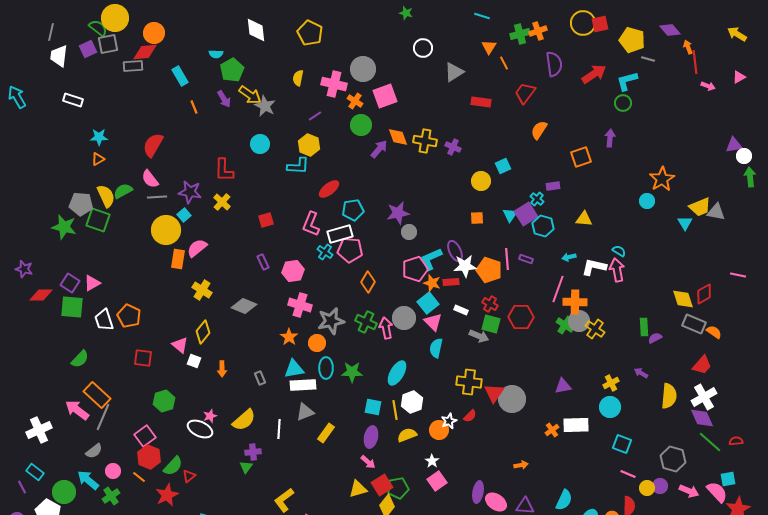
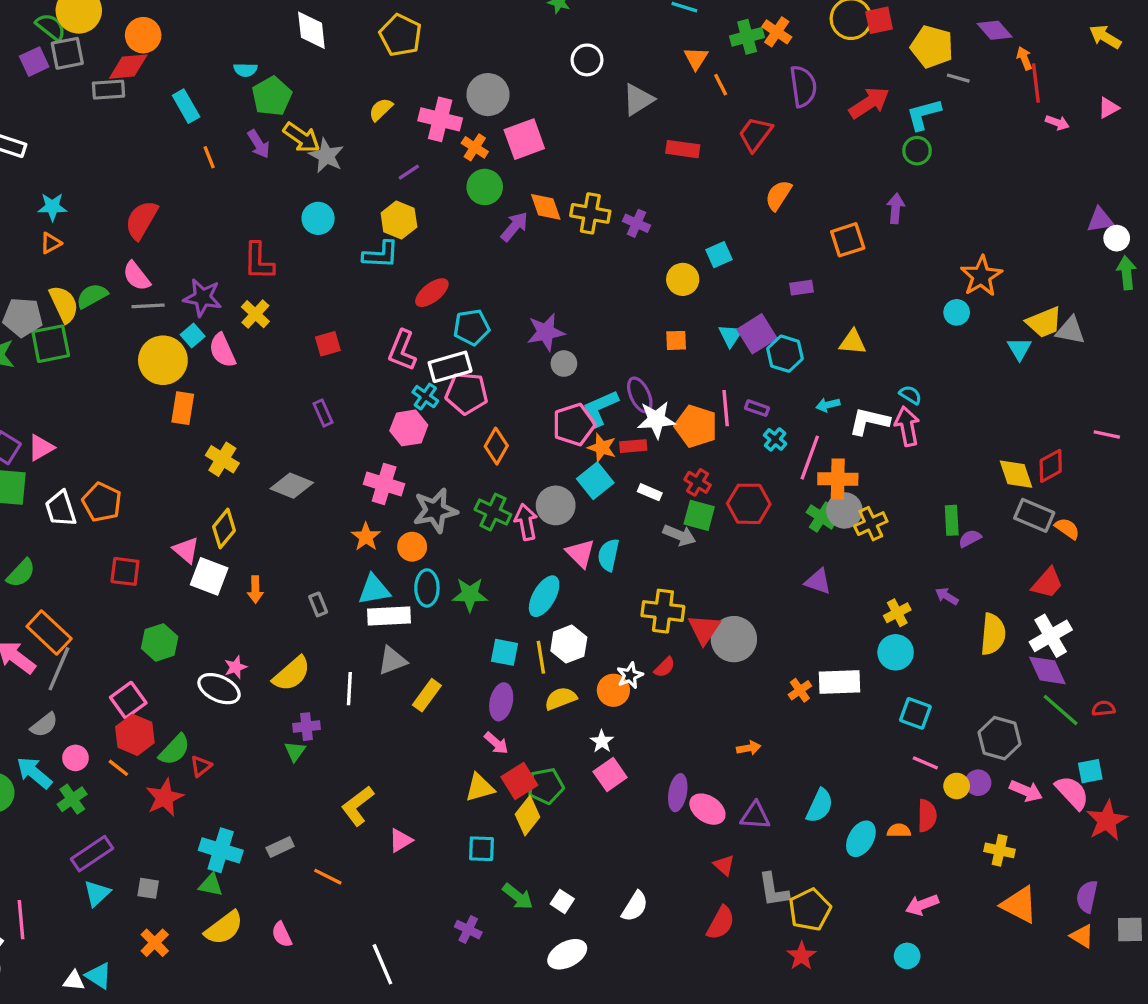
orange cross: (538, 31) -> (777, 32), turned -36
yellow semicircle: (298, 78) -> (381, 109), turned 35
cyan cross: (537, 199) -> (775, 439), moved
green square: (98, 220) -> (51, 344), turned -30
pink semicircle: (197, 248) -> (222, 350), moved, turned -75
pink hexagon: (293, 271) -> (409, 428), moved
pink triangle: (433, 322) -> (580, 553), moved
yellow cross: (595, 329) -> (871, 524), turned 30
white square: (194, 361) -> (209, 576), size x1.6
purple triangle: (563, 386) -> (818, 581), moved, turned 30

